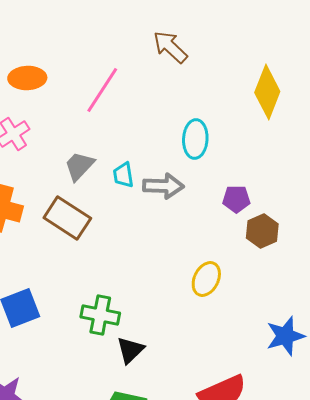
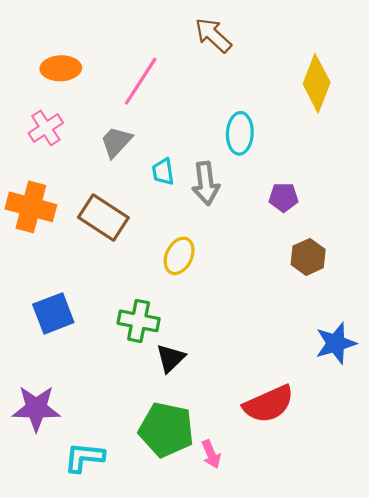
gray trapezoid: (79, 166) -> (116, 142), moved
gray arrow: (163, 186) -> (206, 183), turned 81
brown hexagon: (262, 231) -> (308, 257), moved
yellow ellipse: (206, 279) -> (179, 256), moved

